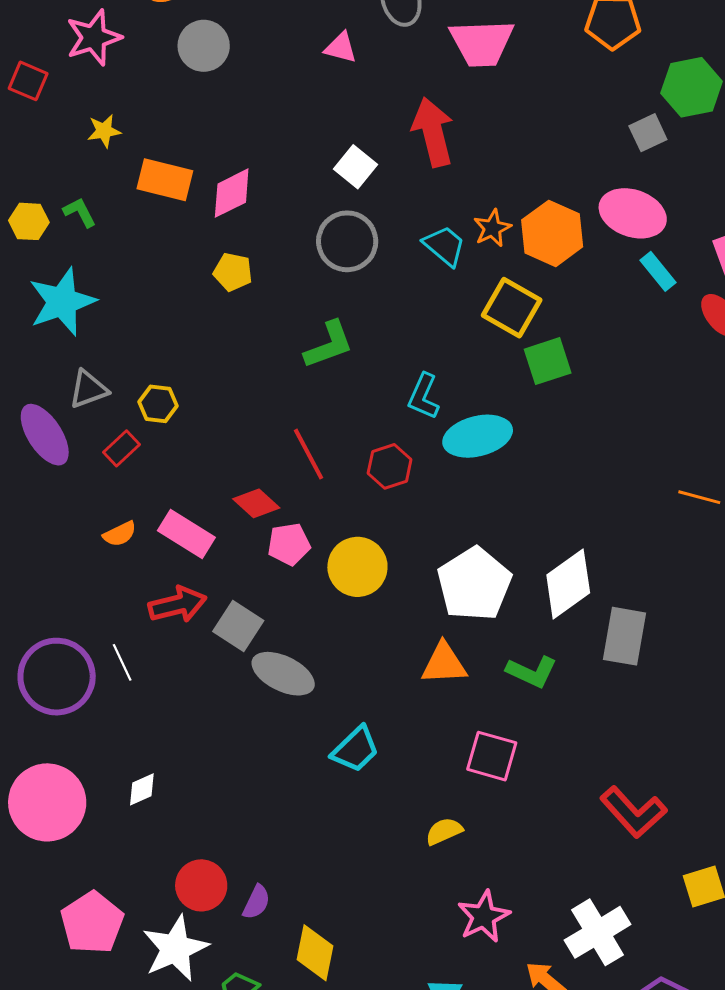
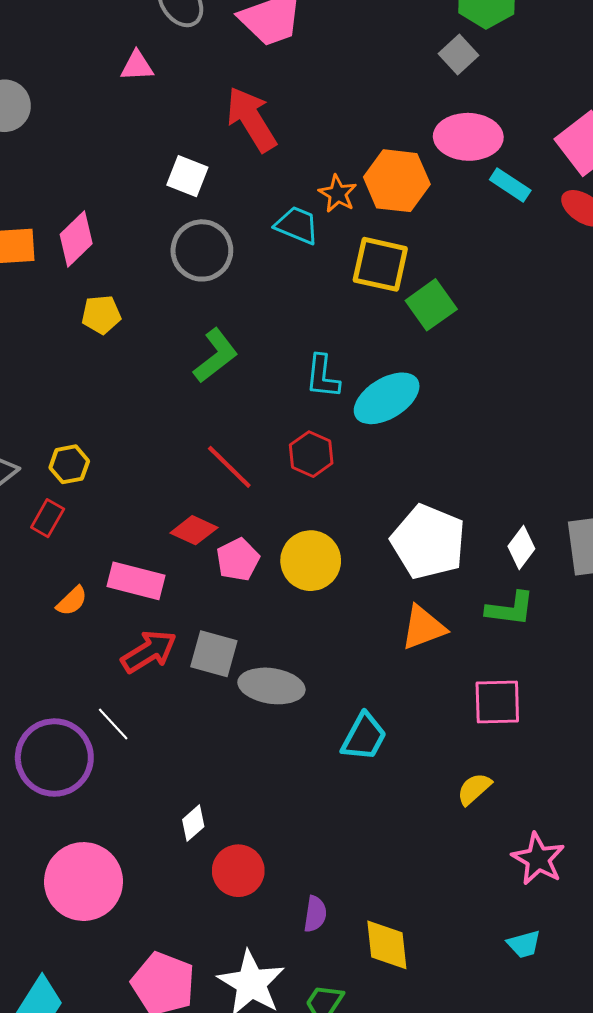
white diamond: (568, 584) -> (521, 548), moved, size x0.6
white diamond: (142, 789) -> (193, 823), moved
red circle: (201, 885) -> (238, 871), moved

